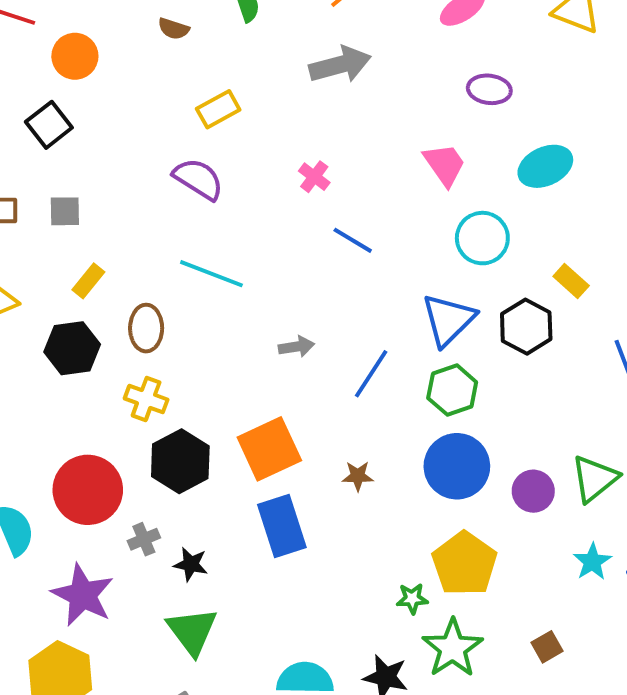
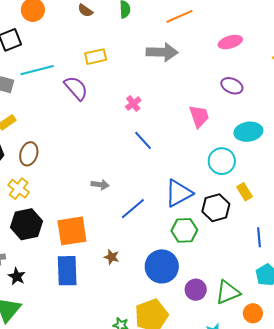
cyan circle: (482, 238) -> (222, 161), moved
cyan line: (211, 274) -> (37, 70), moved, turned -52
green hexagon: (452, 390) -> (184, 230), moved

